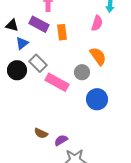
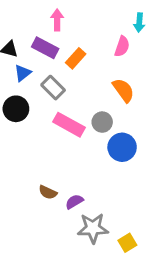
orange rectangle: (62, 32) -> (76, 58), turned 49
gray rectangle: (38, 63) -> (53, 88), moved
gray circle: (82, 72) -> (102, 122), moved

